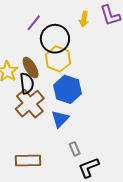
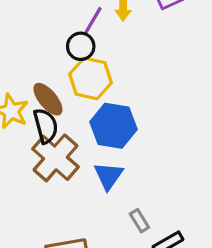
purple line: (34, 23) -> (93, 20), moved
black circle: (55, 39) -> (81, 46), size x0.6

